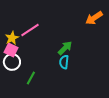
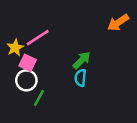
pink square: (11, 50) -> (28, 63), moved
white circle: (12, 62) -> (26, 80), moved

